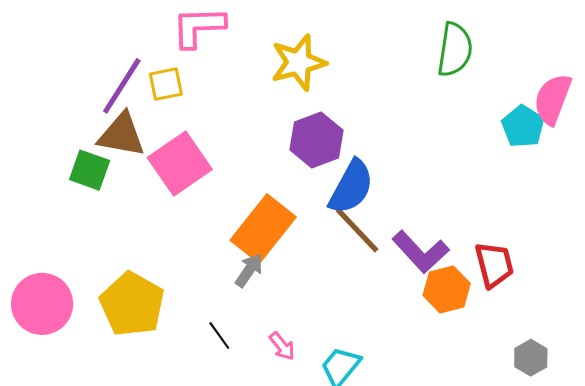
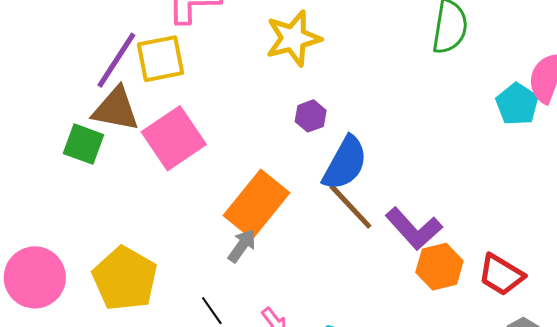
yellow square: (166, 84) -> (161, 59), size x1.4
purple hexagon: (316, 140) -> (311, 116), size x0.6
red trapezoid: (494, 265) -> (501, 275), moved, turned 135

